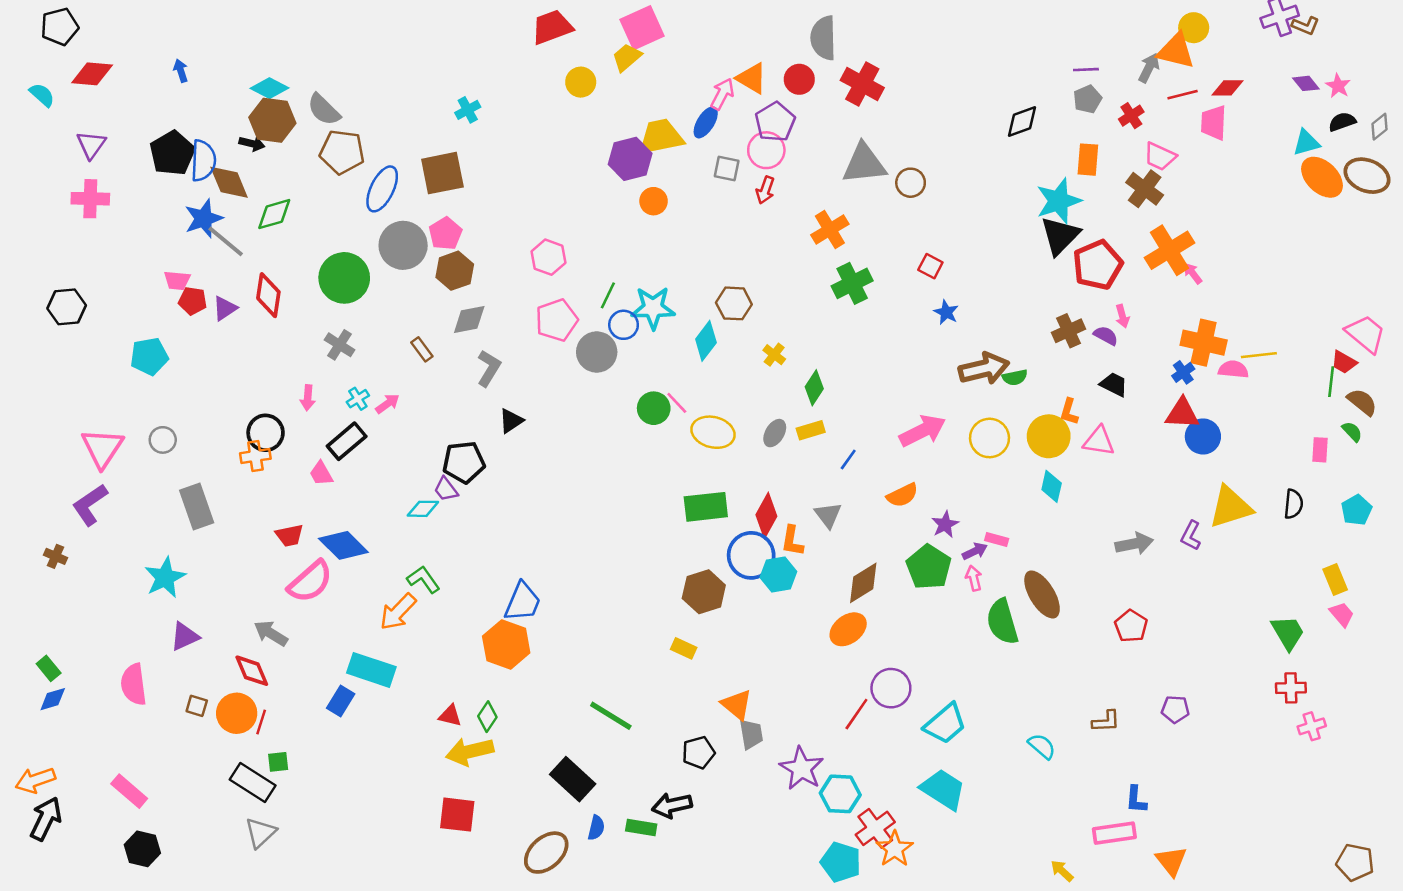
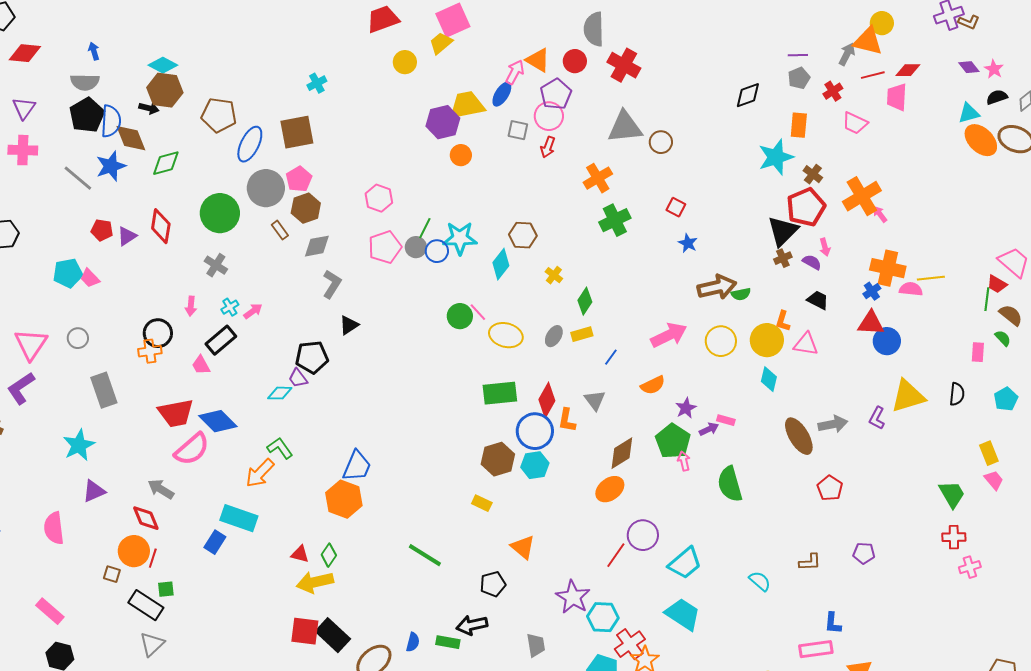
gray semicircle: (324, 110) -> (85, 82), moved, turned -44
brown cross: (1145, 189) -> (813, 174), moved, size x0.7
black triangle: (1060, 236) -> (783, 231), moved
gray line: (226, 241) -> (78, 178), moved
pink trapezoid: (177, 280) -> (90, 278), moved, turned 40
brown cross: (1068, 331) -> (783, 258), size x0.7
brown rectangle: (422, 349) -> (280, 230), moved
gray circle: (597, 352) -> (416, 247), moved, size x0.7
red trapezoid: (289, 535) -> (176, 413), size x1.6
cyan hexagon: (778, 574) -> (535, 465), moved
pink arrow: (974, 578) -> (684, 461), moved
brown ellipse: (1042, 594) -> (799, 436), moved
brown square: (197, 706) -> (112, 574), moved
gray trapezoid: (751, 734) -> (536, 645), moved
black rectangle: (573, 779) -> (333, 635), moved

